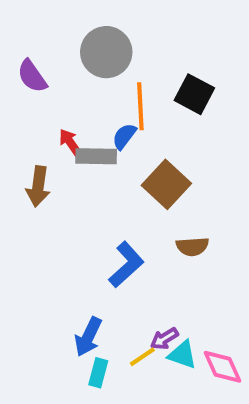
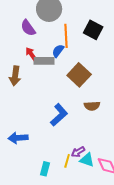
purple semicircle: (32, 76) -> (28, 28), moved
blue arrow: (88, 337) -> (18, 138), moved, turned 60
yellow line: (142, 357) -> (67, 161), turned -40

